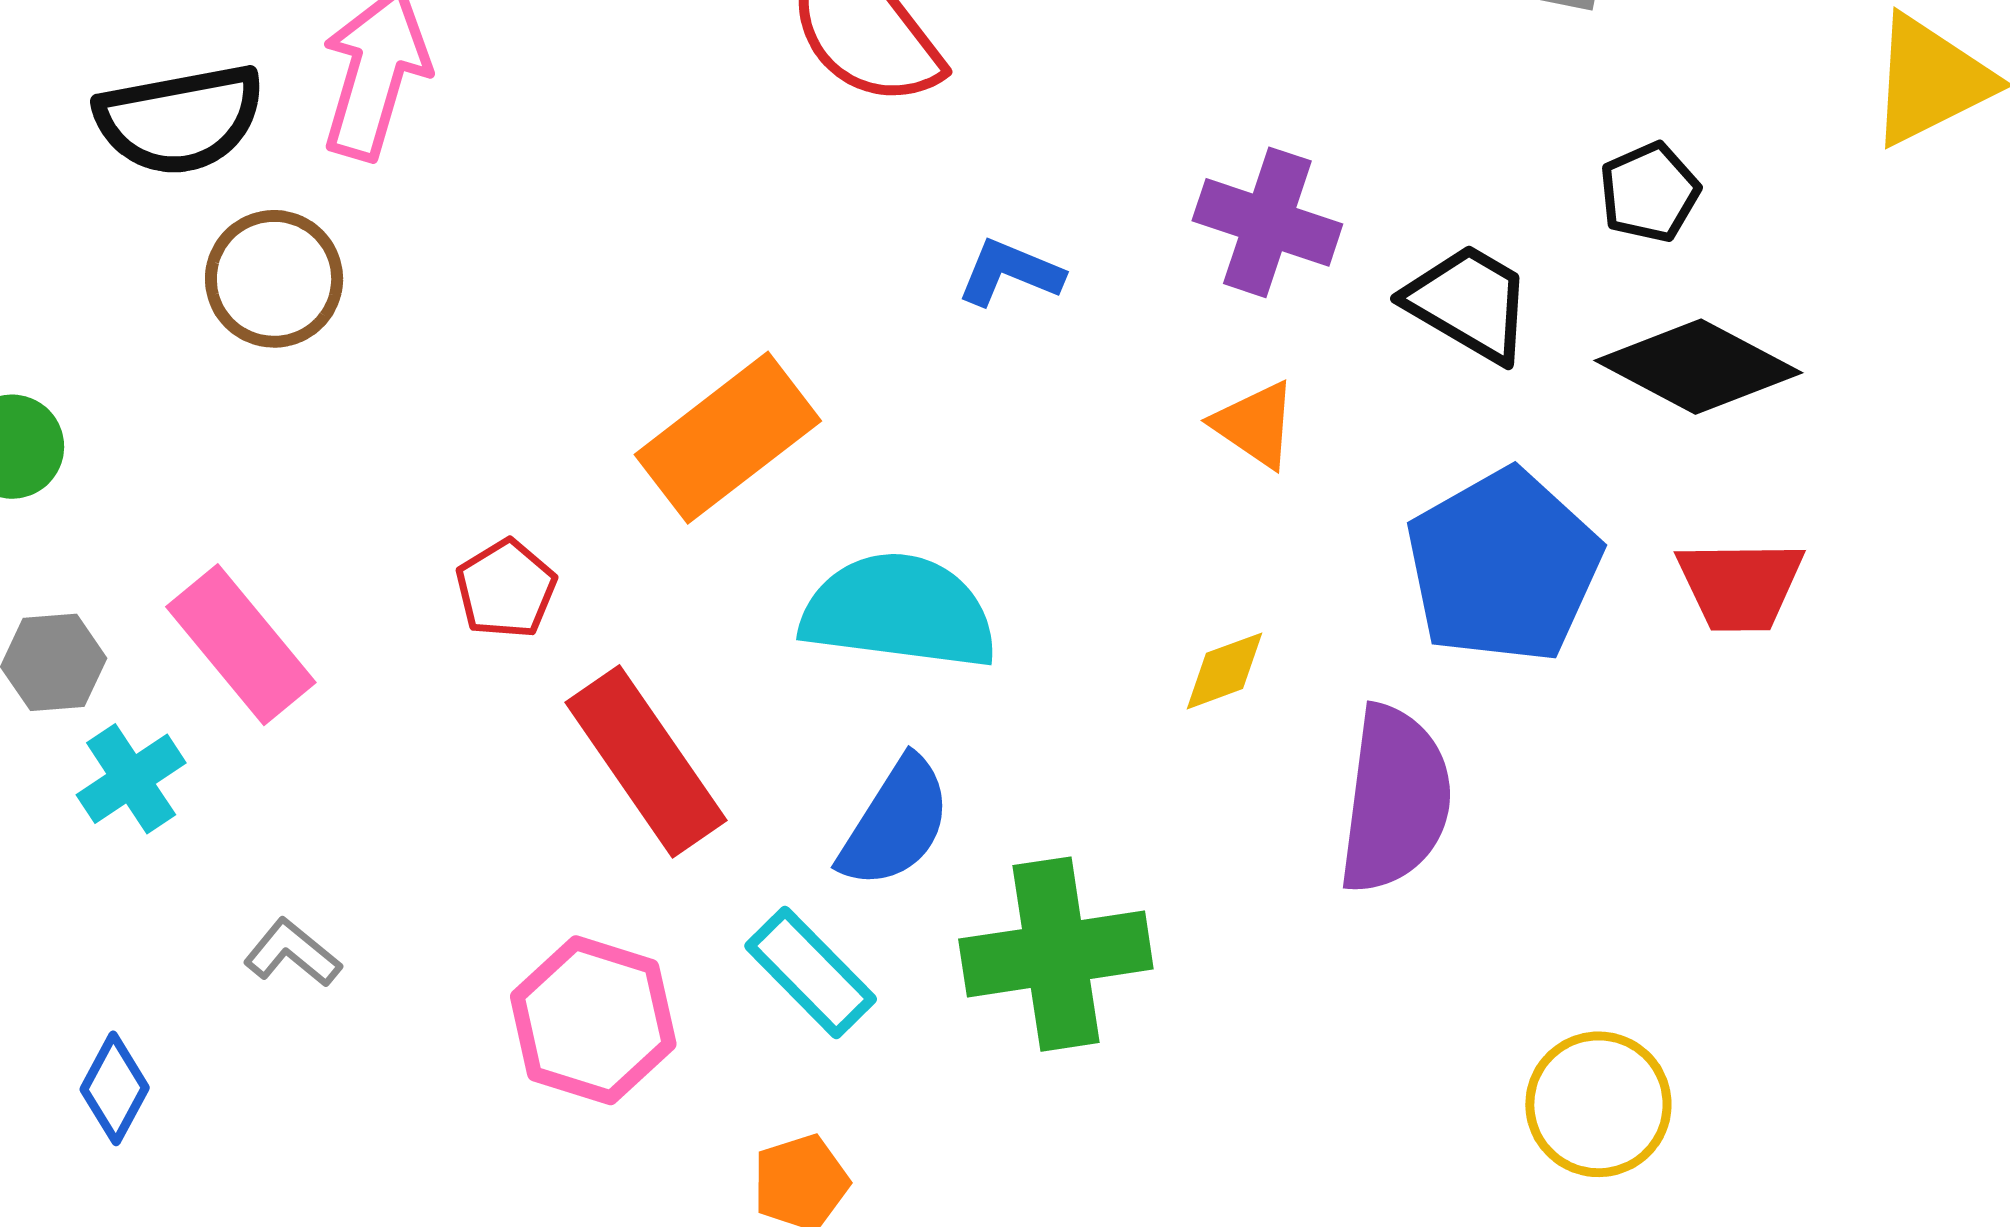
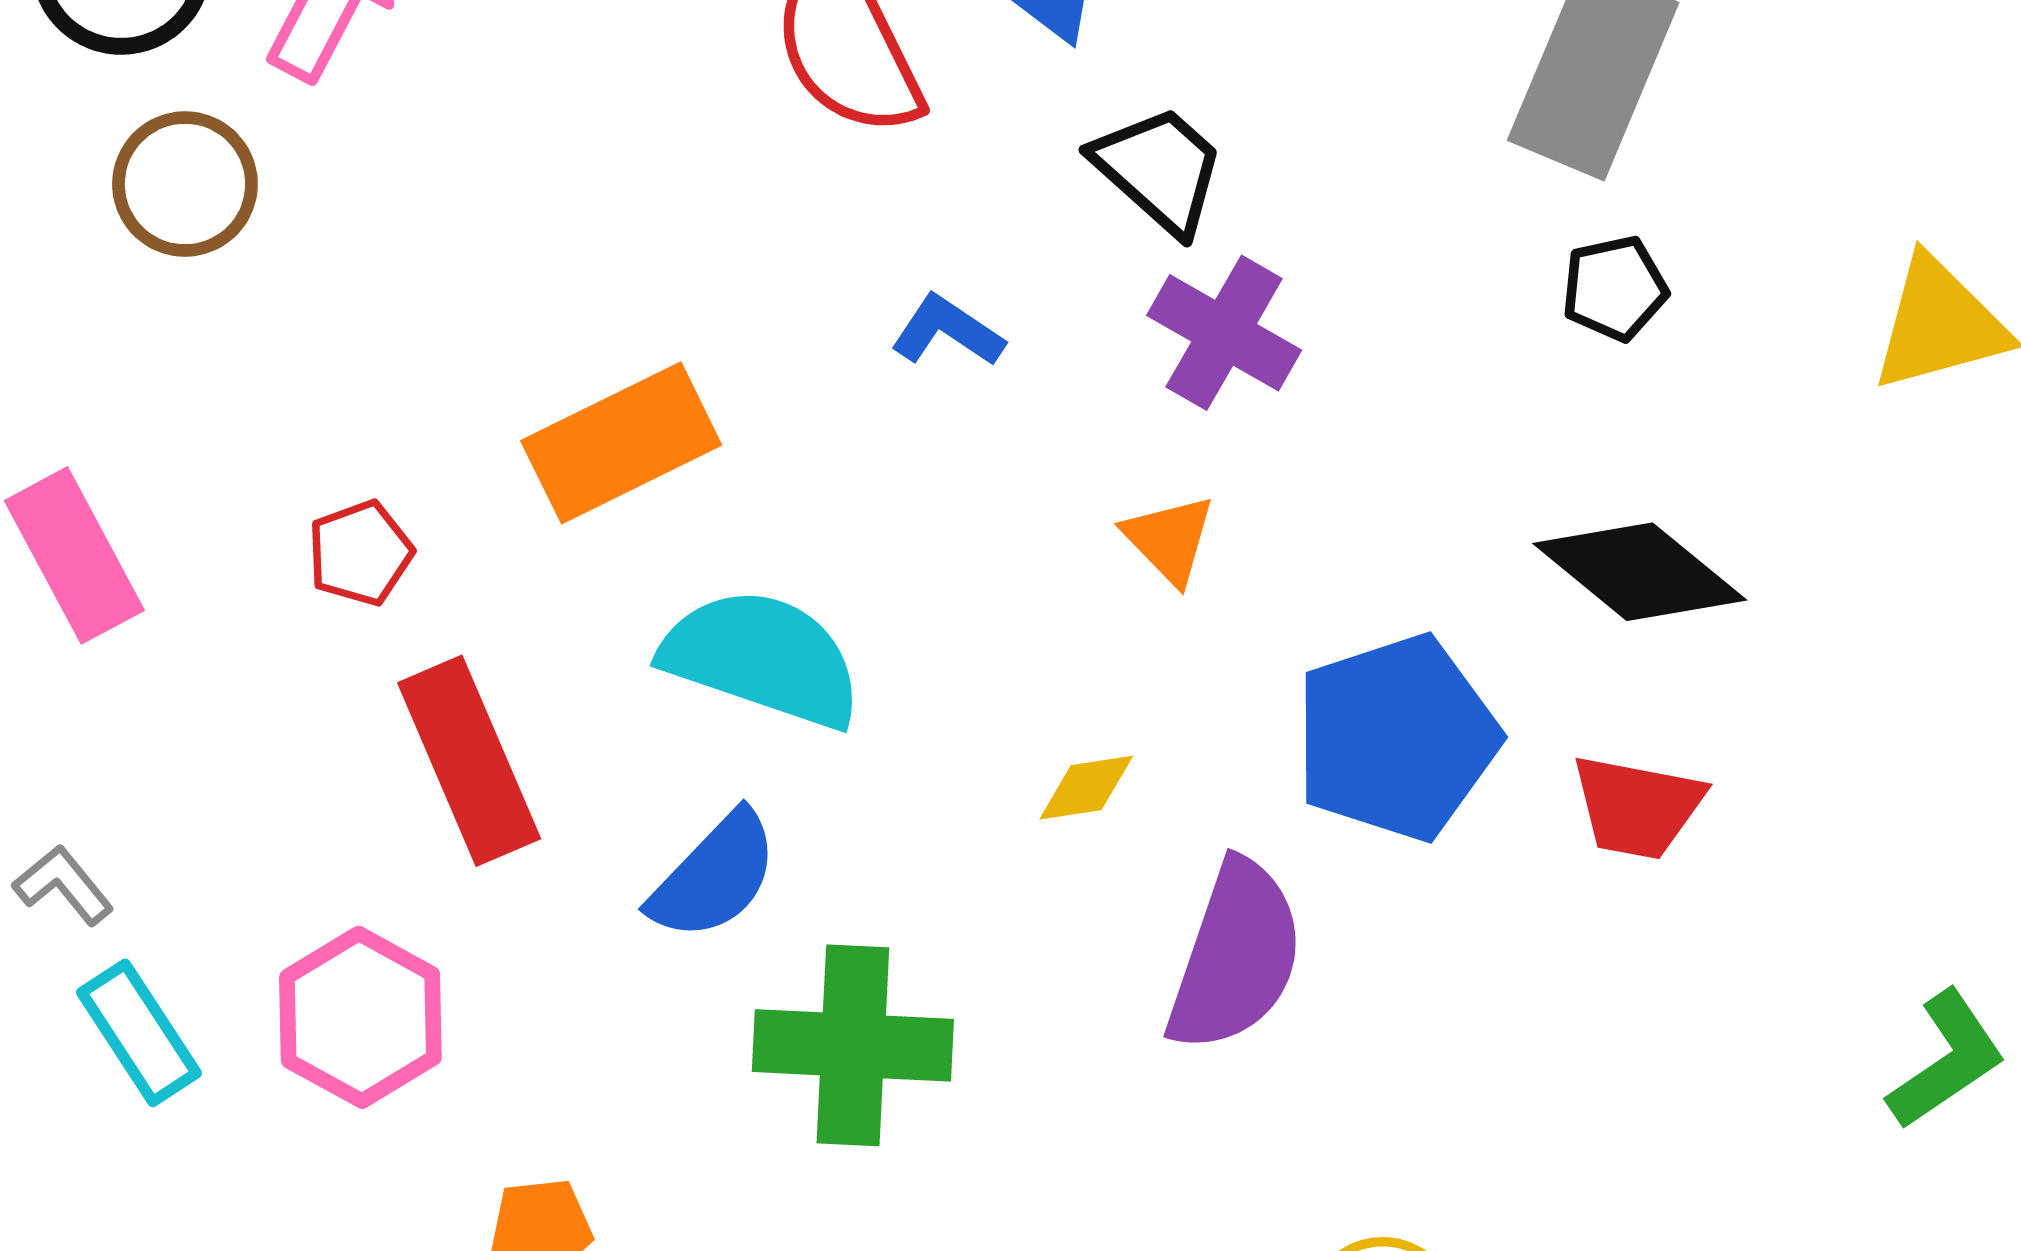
black pentagon: (1649, 192) -> (1615, 288), moved
black trapezoid: (1469, 303) -> (1159, 169), moved
cyan rectangle: (811, 973) -> (139, 1033), moved

